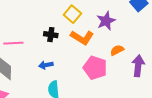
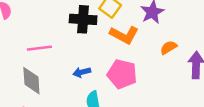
black cross: (51, 35) -> (83, 19), moved, size x1.5
pink pentagon: (95, 68) -> (122, 74), moved

